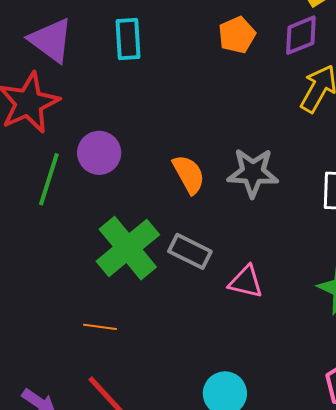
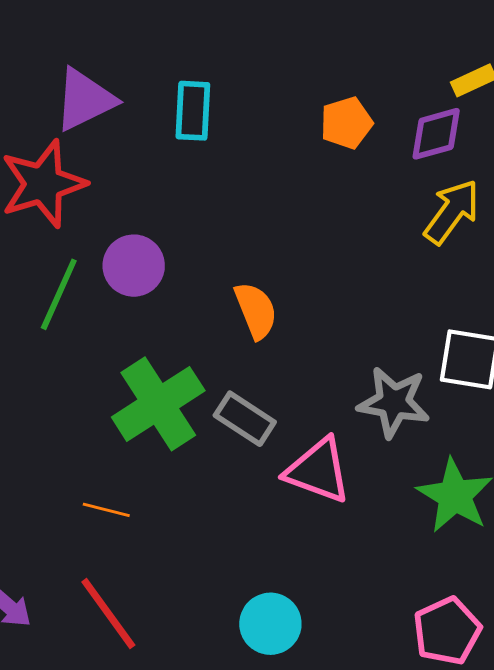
purple triangle: (51, 40) -> (85, 100), turned 51
gray star: (253, 173) -> (394, 402), moved
pink triangle: (246, 282) -> (318, 471), size x1.4

